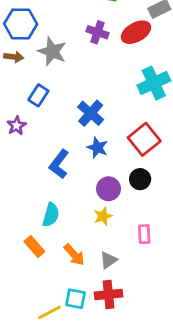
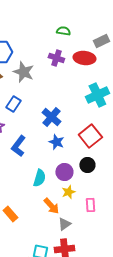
red ellipse: (136, 32) -> (84, 58), turned 35
blue L-shape: (59, 164) -> (18, 146), moved
cyan semicircle: (51, 215) -> (39, 178), moved
yellow star: (103, 216) -> (68, 192), moved
orange arrow: (74, 255) -> (51, 206), moved

